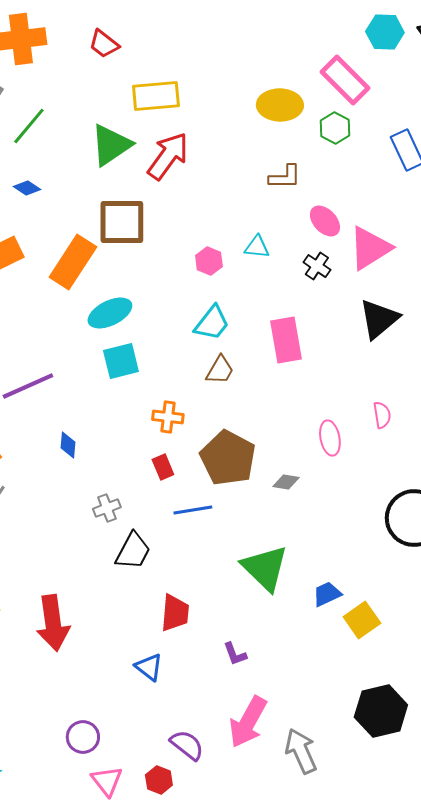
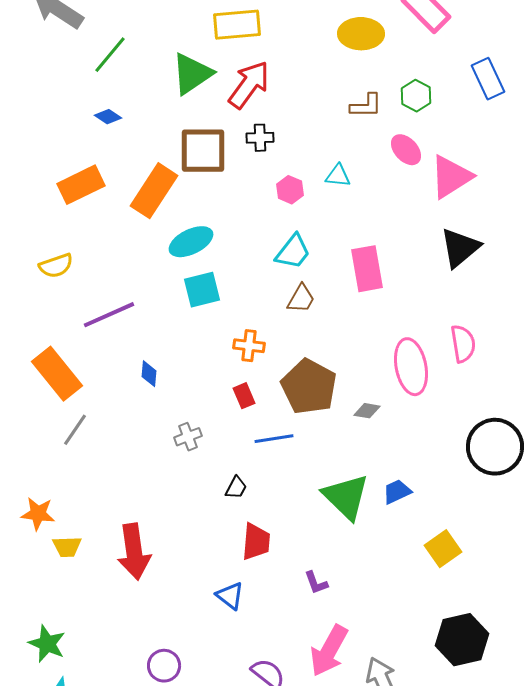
green hexagon: (335, 128) -> (416, 96), moved
black cross: (317, 266) -> (260, 138), moved, turned -36
pink semicircle: (382, 415) -> (463, 344), size x1.4
pink ellipse: (330, 438) -> (411, 367), size x1.6
black trapezoid: (133, 551) -> (236, 488), moved, size x0.6
blue trapezoid: (327, 594) -> (397, 492), moved

